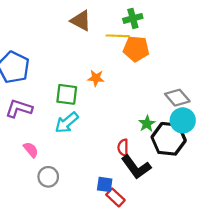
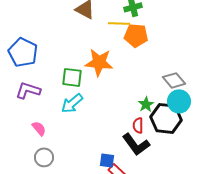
orange star: (96, 78) -> (99, 62), size x1.8
red semicircle: (123, 148) -> (138, 125), moved
gray circle: (48, 177) -> (44, 157), moved

